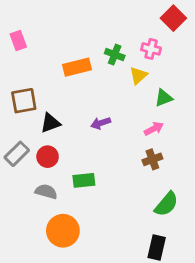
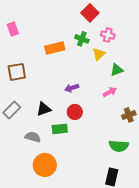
red square: (173, 18) -> (90, 13), moved
black triangle: (50, 123) -> (44, 109), moved
red circle: (48, 157) -> (75, 112), moved
brown cross: (152, 159) -> (129, 115), moved
green semicircle: (166, 204) -> (119, 146), turned 54

